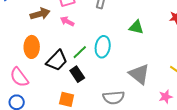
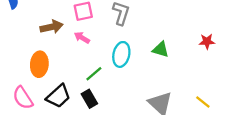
cyan ellipse: (103, 47) -> (121, 54), moved
black trapezoid: (57, 61) -> (58, 96), moved

